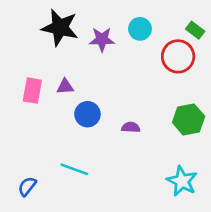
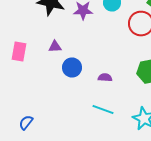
pink rectangle: (32, 91) -> (19, 52), moved
cyan line: (74, 169) -> (103, 110), moved

